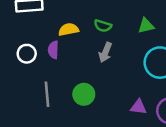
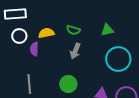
white circle: (27, 54) -> (19, 36), moved
green circle: (84, 94) -> (68, 84), moved

